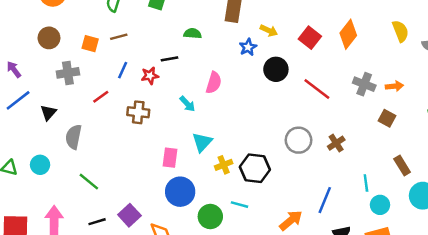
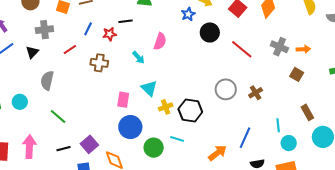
black triangle: (48, 113) -> (32, 52), moved
cyan triangle: (202, 142) -> (149, 88), turned -30

